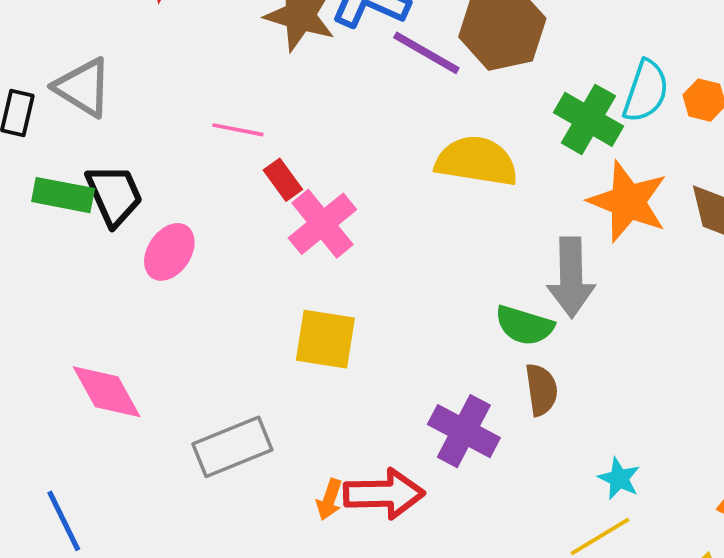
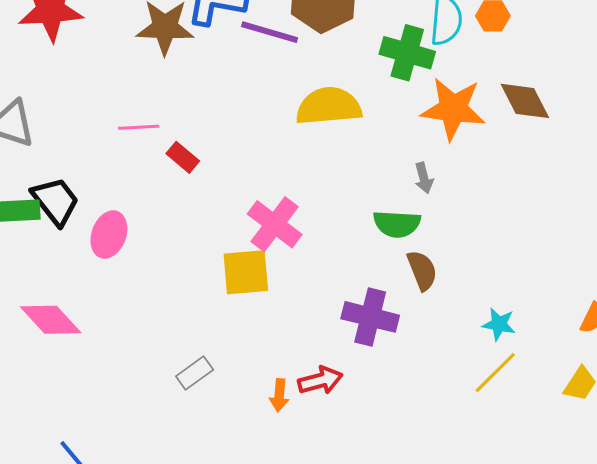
pink cross: (322, 224) -> (275, 224), moved
gray arrow: (571, 277) -> (424, 178), size x0.5
pink diamond: (107, 392) -> (51, 320), moved
gray rectangle: (232, 447) -> (195, 373), size x0.6
red arrow: (384, 494) -> (320, 380), size x0.7

